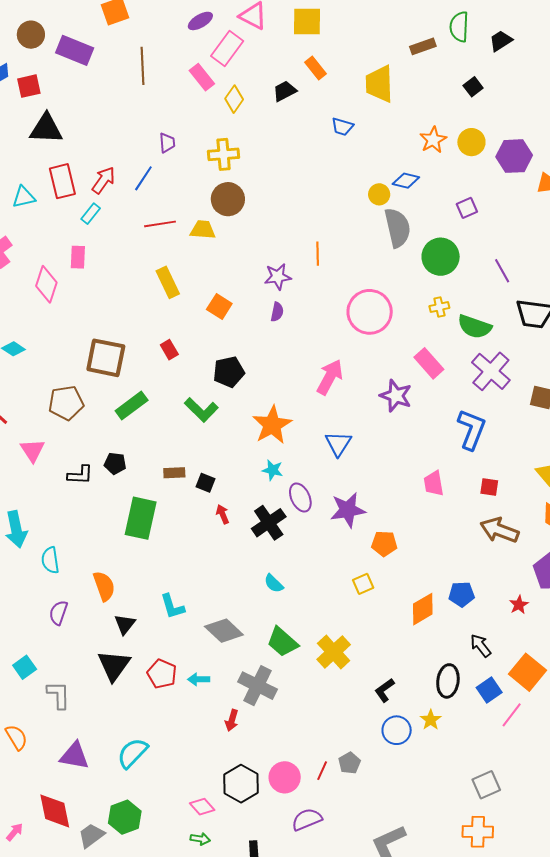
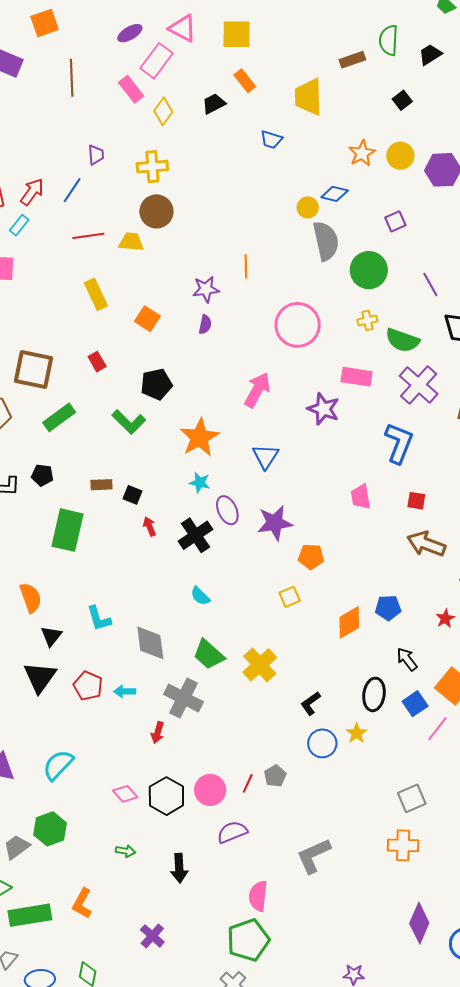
pink rectangle: (429, 363) -> (357, 377), turned -40
gray diamond: (224, 631) -> (150, 643), turned 39
pink diamond: (202, 807) -> (125, 794), moved

